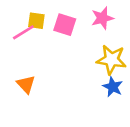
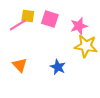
pink star: (102, 18) -> (79, 26), moved
blue star: (113, 87) -> (58, 67), moved

